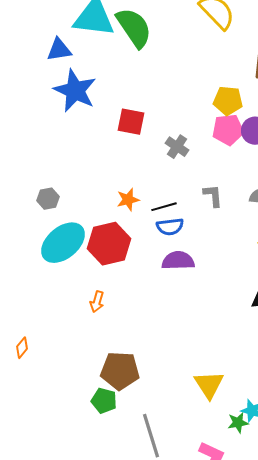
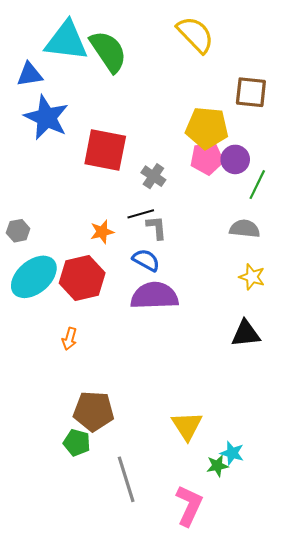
yellow pentagon: (228, 101) -> (207, 128), size x1.4
red square: (131, 122) -> (105, 150), size x1.5
gray L-shape: (213, 196) -> (157, 228), moved
black line: (164, 207) -> (141, 214), moved
blue semicircle: (170, 227) -> (146, 260), turned -144
purple semicircle: (178, 261) -> (154, 296), size x1.4

